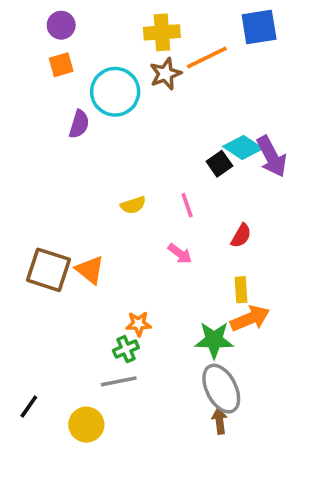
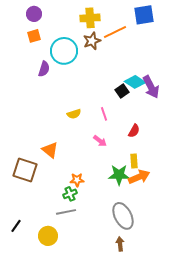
brown square: (49, 270) -> (25, 170), moved
green star: (214, 340) -> (119, 175), moved
brown arrow: (219, 421) -> (120, 244), moved

